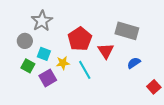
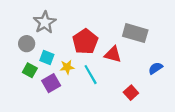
red triangle: (106, 51) -> (113, 54), turned -42
blue semicircle: (134, 63) -> (155, 68), moved
red square: (154, 87) -> (131, 93), moved

